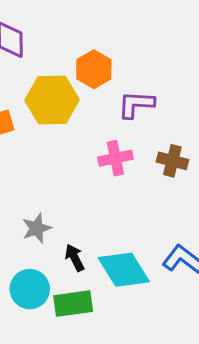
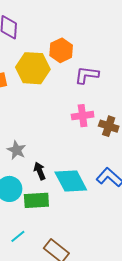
pink cross: (115, 158) -> (83, 116), moved
brown cross: (172, 161) -> (109, 126), moved
gray star: (37, 228) -> (17, 150), turned -30

